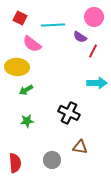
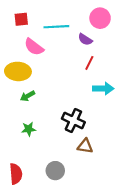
red square: (20, 18) -> (21, 19), turned -32
red line: (93, 51) -> (89, 63), moved
brown triangle: (80, 147) -> (85, 146), moved

